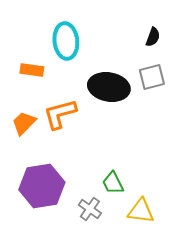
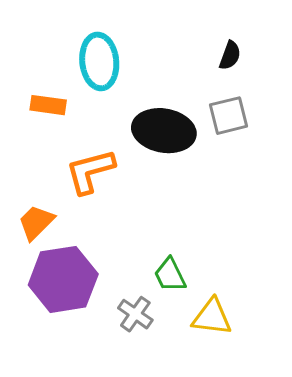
orange trapezoid: (24, 123) -> (36, 222), moved

